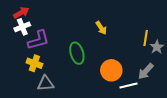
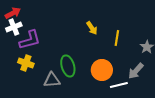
yellow line: (146, 38) -> (117, 38), moved
green ellipse: (77, 53) -> (68, 66), moved
gray triangle: (46, 83) -> (52, 80), moved

